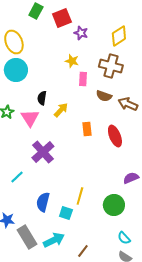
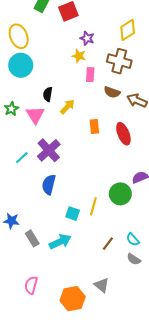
purple star: (81, 33) -> (87, 38), moved
cyan line: (17, 177) -> (22, 158), moved
yellow line: (80, 196) -> (93, 206), moved
blue semicircle: (43, 202) -> (49, 185), moved
green circle: (114, 205) -> (120, 194), moved
gray rectangle: (27, 237) -> (32, 238), size x0.7
brown line: (83, 251) -> (108, 244), moved

